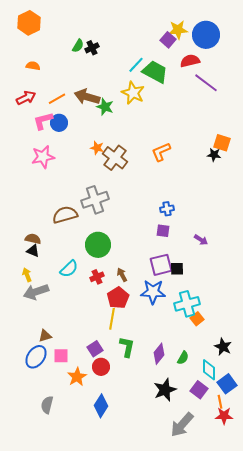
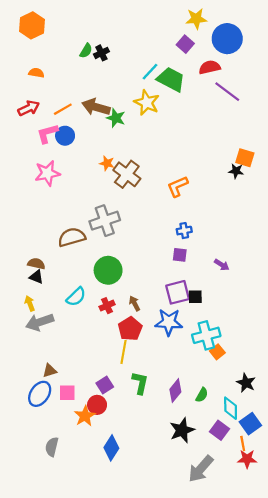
yellow star: (178, 30) -> (196, 19), moved
orange L-shape: (161, 152) -> (178, 186), moved
red circle: (101, 367) -> (97, 405), moved

